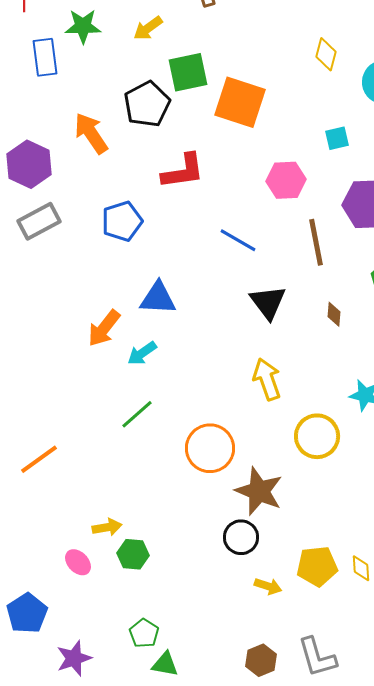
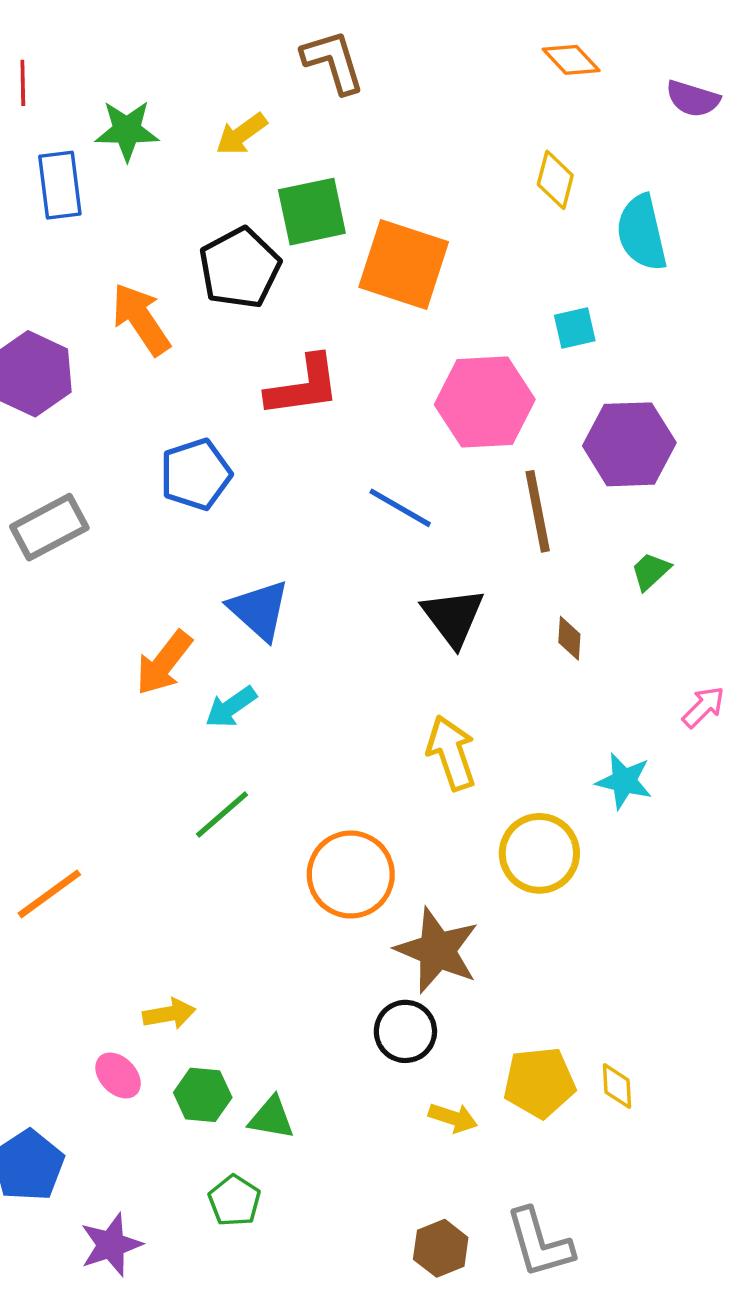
pink hexagon: (286, 180) -> (485, 402), size x1.4
gray rectangle: (39, 221) -> (49, 527), moved
blue triangle: (158, 298) -> (259, 610), turned 39
green hexagon: (133, 554) -> (203, 1095), moved
green triangle: (165, 664) -> (271, 1118), moved

